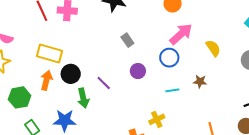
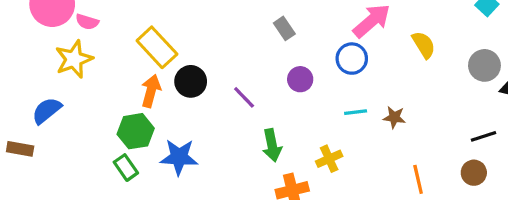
yellow rectangle: (50, 53) -> (157, 47), turned 30
brown star: (200, 82) -> (394, 117), moved
green hexagon: (20, 97) -> (136, 131), moved
green arrow: (83, 98) -> (272, 145), moved

